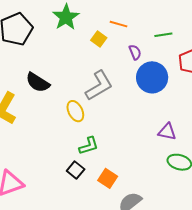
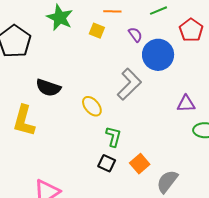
gray L-shape: (99, 86) -> (129, 84), moved
green L-shape: (89, 146) -> (113, 137), turned -45
orange square: (108, 178) -> (140, 164), turned 30

